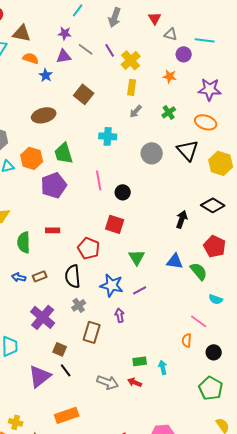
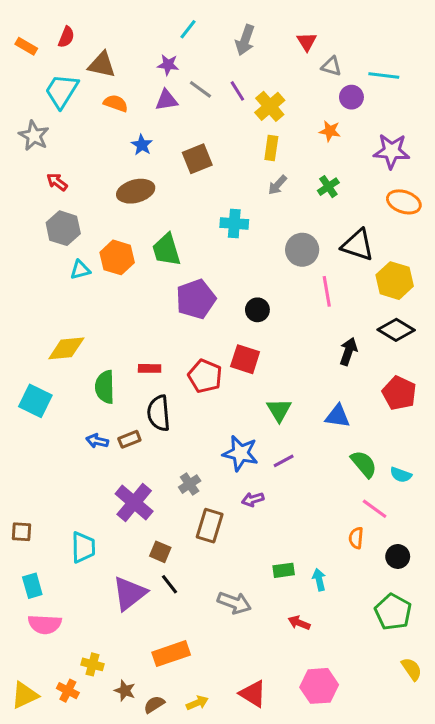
blue star: (46, 75) -> (142, 145), moved
brown square: (84, 94) -> (197, 159), turned 30
orange ellipse: (206, 122) -> (404, 202), moved
black triangle: (188, 150) -> (358, 245), turned -30
yellow hexagon: (221, 163) -> (395, 281), moved
pink line: (99, 180) -> (327, 291), moved
purple pentagon: (54, 185) -> (196, 299), moved
red pentagon: (89, 248) -> (205, 376), moved
green semicircle: (199, 271) -> (364, 464), moved
black semicircle: (73, 276) -> (159, 413), moved
purple arrow: (120, 315) -> (253, 499), turned -96
red arrow: (135, 382) -> (299, 623), moved

